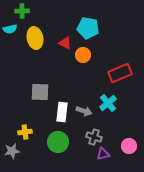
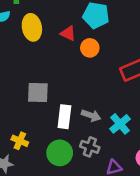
cyan cross: (108, 103) -> (120, 124), moved
yellow cross: (25, 132) -> (20, 141), turned 32
gray cross: (94, 137) -> (90, 147), moved

